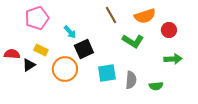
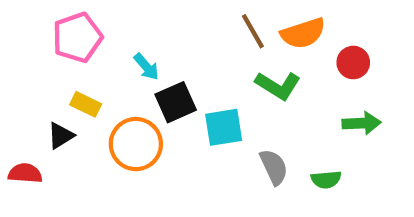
brown line: (111, 15) -> (253, 31), moved
red semicircle: (12, 54) -> (25, 173), moved
cyan square: (107, 73) -> (224, 127), moved
gray semicircle: (131, 80) -> (274, 167), turned -30

